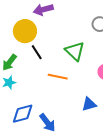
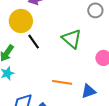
orange line: (58, 77) -> (62, 82), moved

